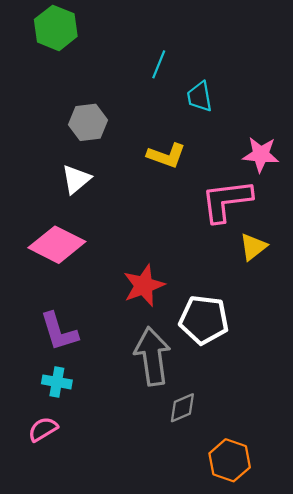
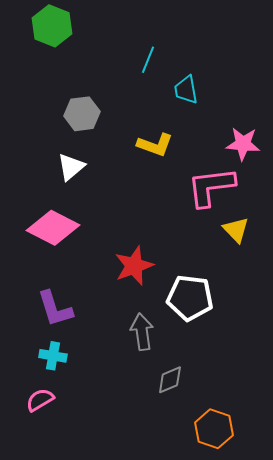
yellow triangle: (253, 247) -> (236, 230), turned -36
gray arrow: (152, 356) -> (142, 332), size x0.7

